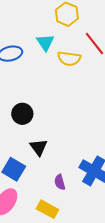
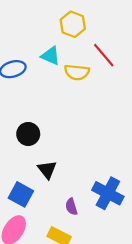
cyan triangle: (45, 42) -> (51, 56), turned -30

